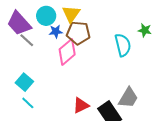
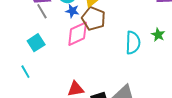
cyan square: (24, 82) -> (36, 43), moved

